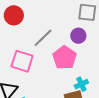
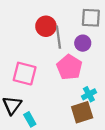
red circle: (14, 15) -> (46, 26), moved
gray line: (43, 38) -> (58, 37), moved, turned -50

